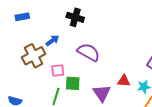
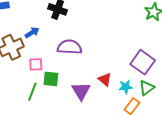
purple semicircle: (89, 52) -> (69, 47), turned -30
red triangle: (124, 81) -> (105, 79), turned 32

